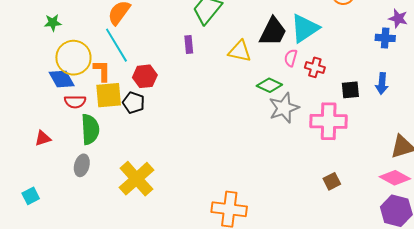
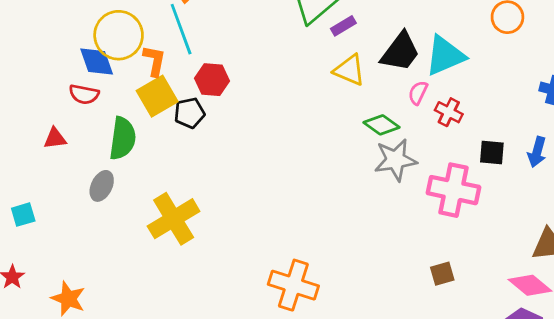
purple rectangle: (189, 45) -> (343, 26), moved, turned 54
yellow square: (109, 95) -> (157, 96), turned -36
red semicircle: (75, 102) -> (84, 94), moved
black pentagon: (134, 103) -> (189, 113), turned 30

